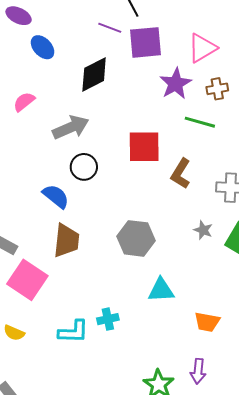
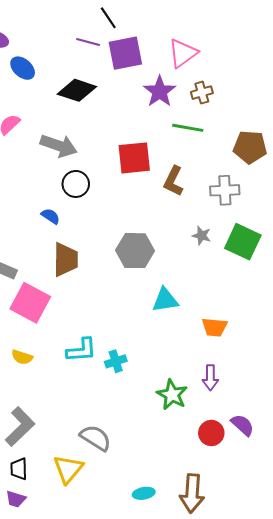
black diamond: (94, 74) -> (77, 90), turned 51
gray arrow: (71, 127) -> (59, 146), turned 48
blue semicircle: (56, 196) -> (51, 216), size x0.7
cyan cross: (108, 319) -> (116, 361), moved

